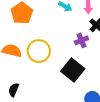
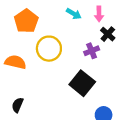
yellow circle: (39, 51) -> (49, 49), moved

